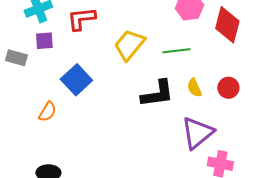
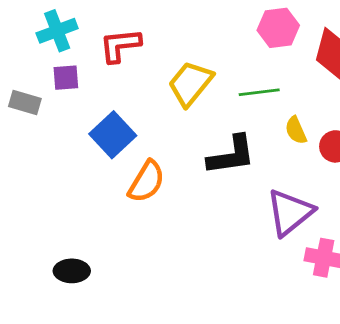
yellow semicircle: (194, 88) -> (296, 130), moved
orange semicircle: (47, 112) -> (146, 182), moved, size x1.4

